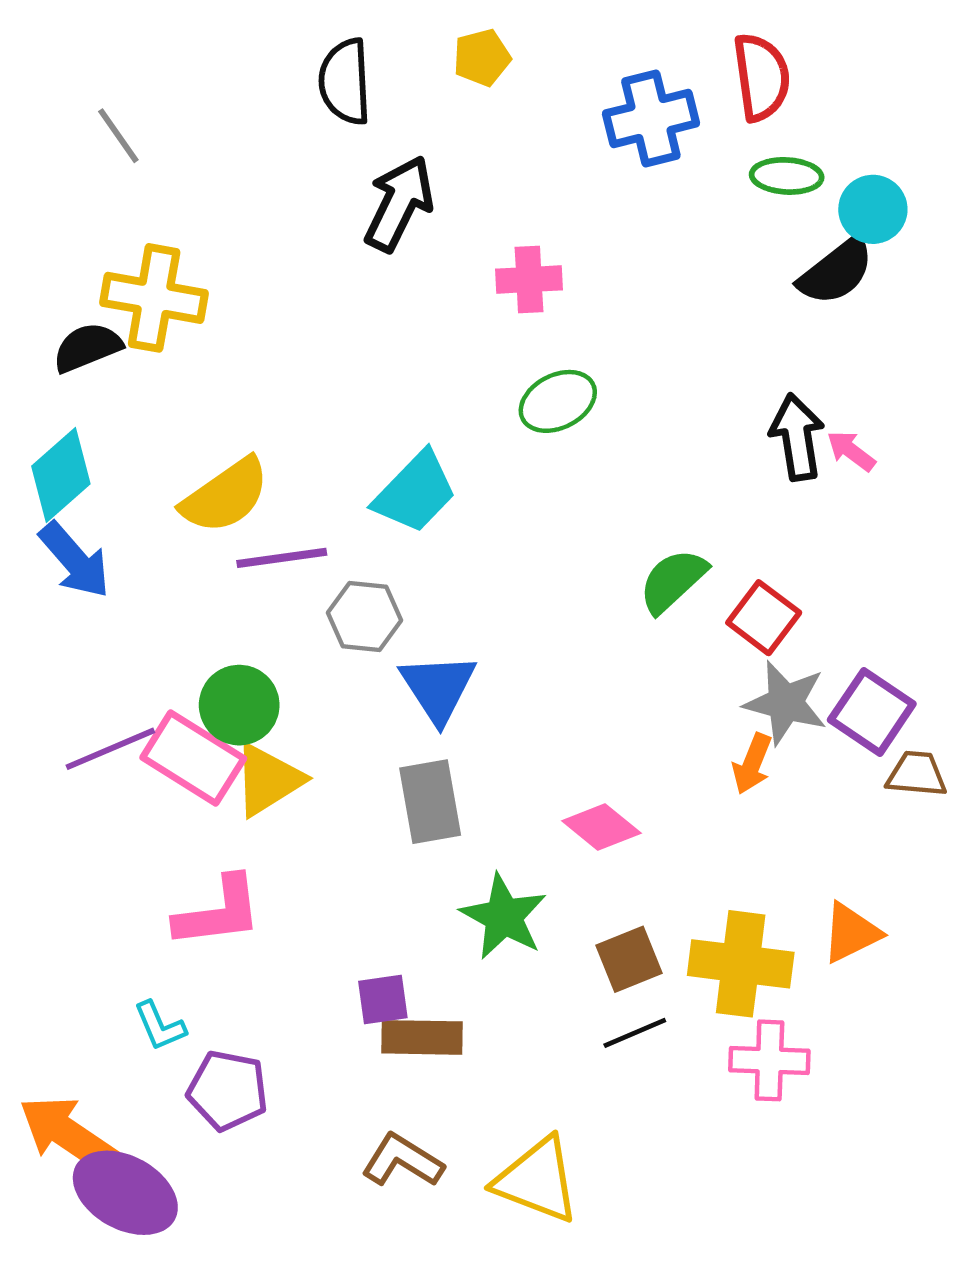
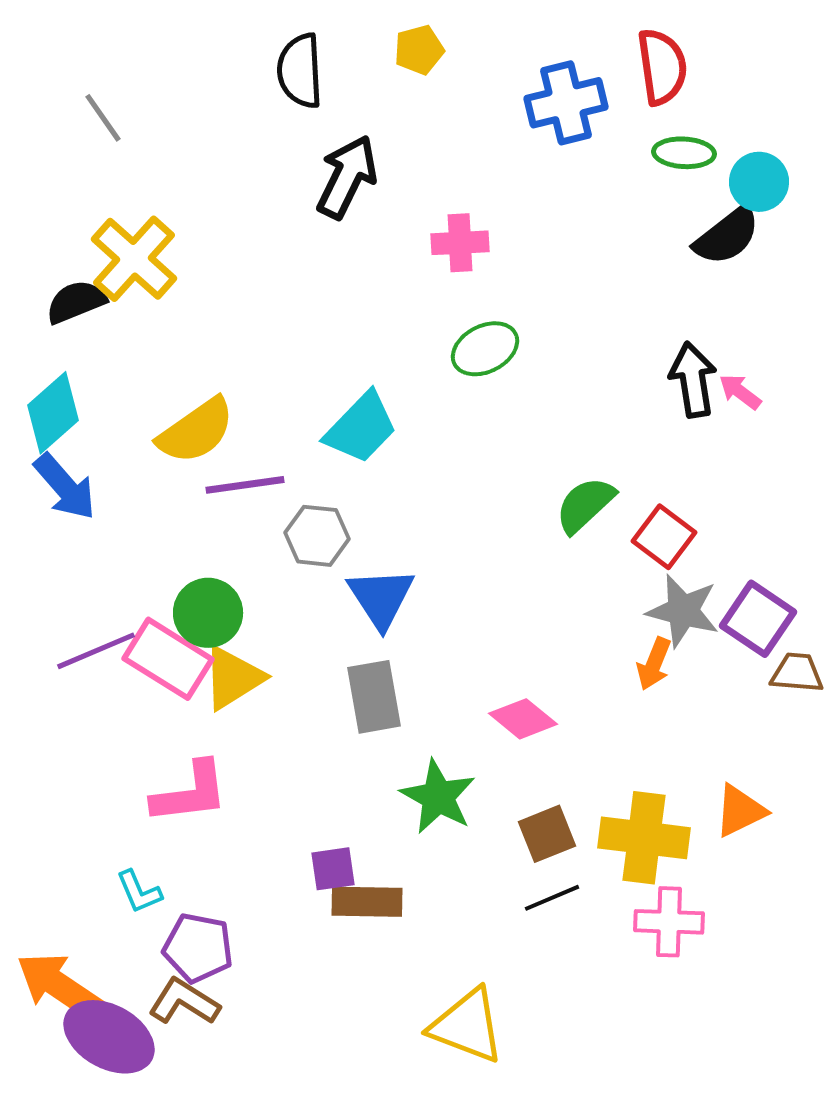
yellow cross: (154, 298) -> (134, 259), turned 32
brown L-shape: (402, 1161) -> (184, 1002), moved

